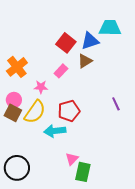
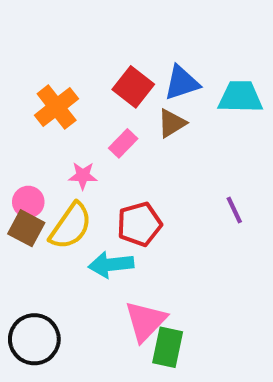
cyan trapezoid: (110, 28) -> (240, 97), moved
orange cross: (17, 67) -> (57, 107), moved
pink triangle: (72, 159) -> (145, 321), size x1.6

